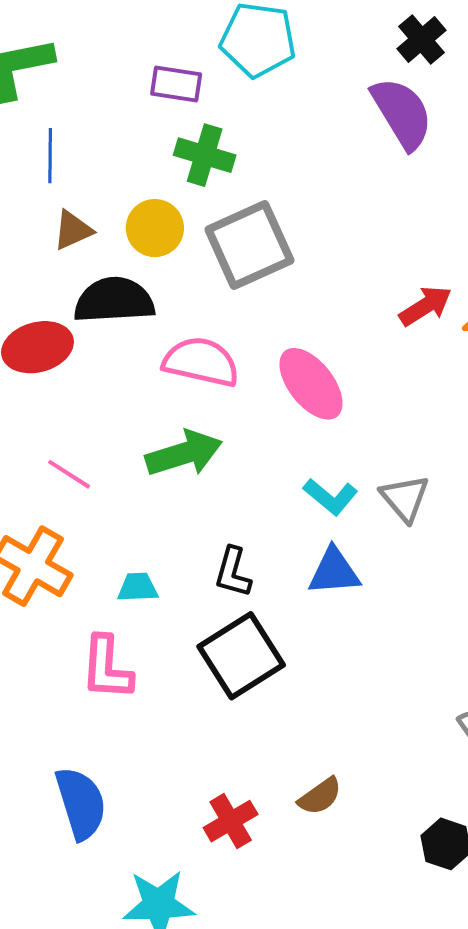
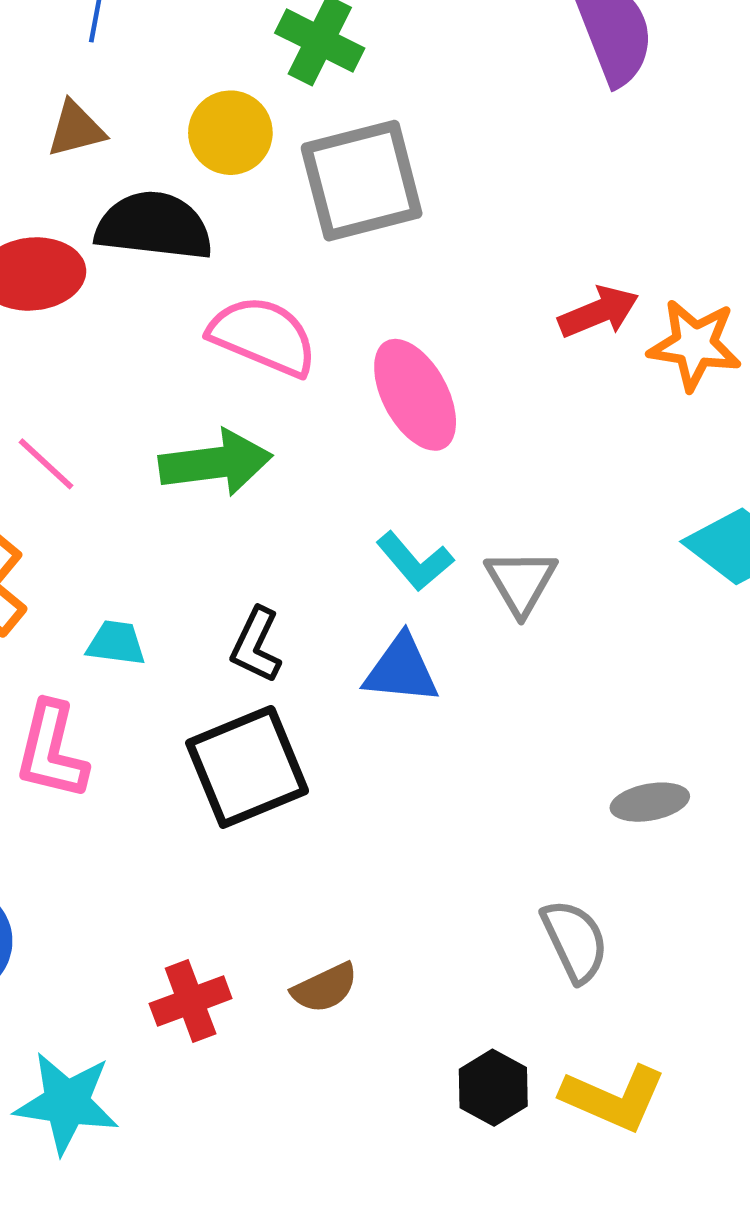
brown triangle: (73, 230) -> (76, 129), moved

